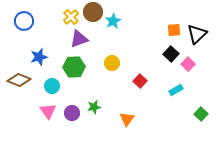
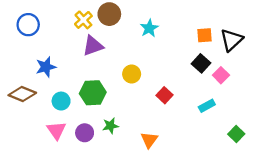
cyan star: (113, 21) -> (149, 28), moved
green hexagon: (74, 67) -> (93, 93), moved

